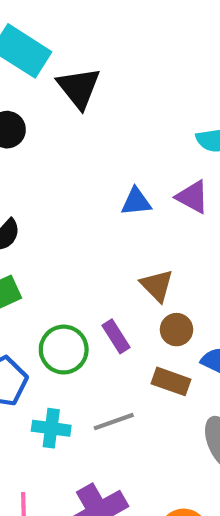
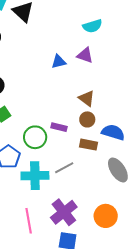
brown triangle: (157, 285) -> (87, 98), moved
purple rectangle: (116, 336) -> (59, 127), turned -35
cyan cross: (51, 428) -> (35, 176), size x1.5

